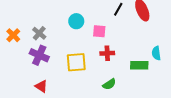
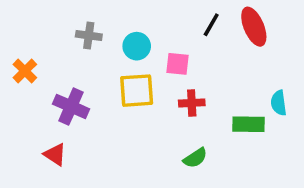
gray cross: (39, 33) -> (89, 35), moved, turned -32
yellow square: (76, 62) -> (137, 91), moved
red triangle: (41, 86) -> (55, 154), moved

